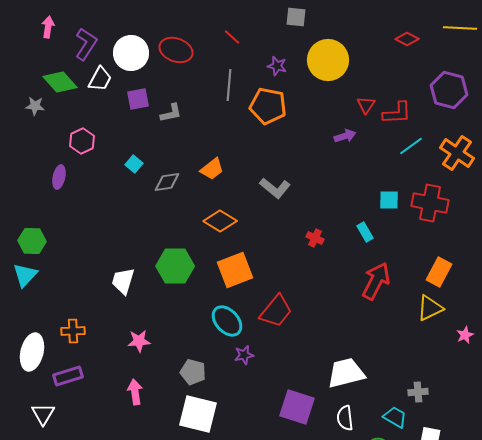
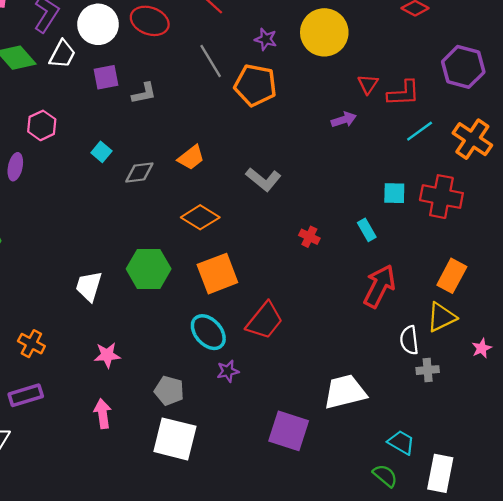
gray line: (229, 85) -> (211, 61), turned -36
orange cross: (73, 331) -> (31, 344), turned 30
gray cross: (418, 392) -> (428, 370), moved
white semicircle: (345, 418) -> (409, 340), moved

